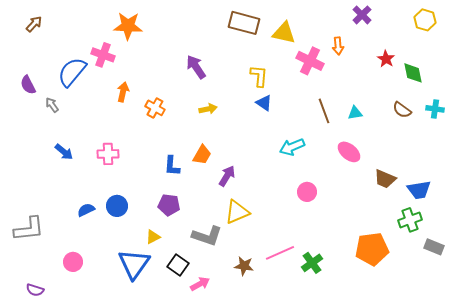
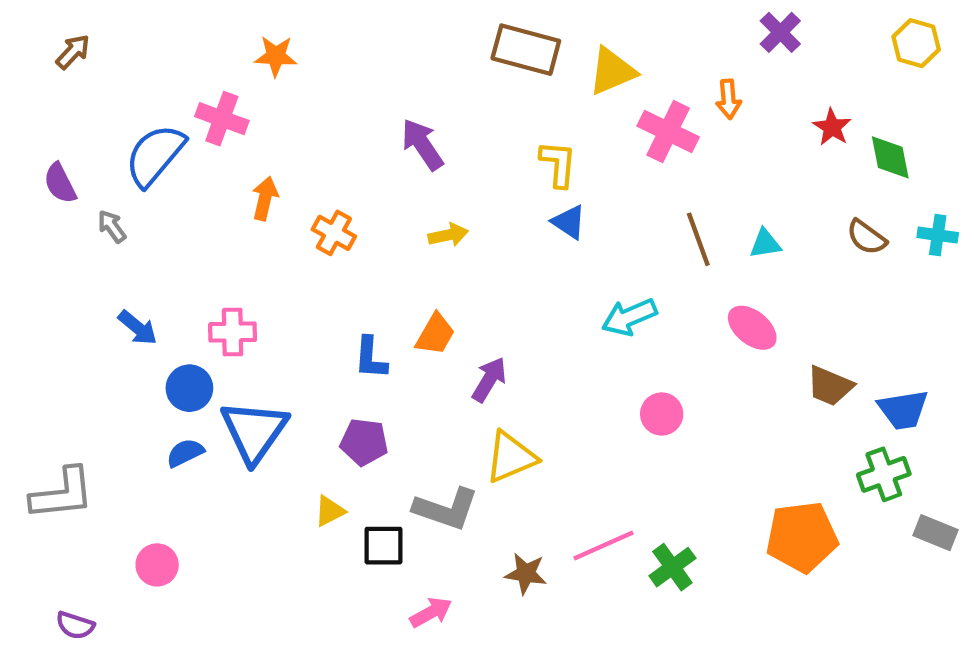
orange star: (128, 26) -> (276, 56), size x0.7
yellow triangle: (284, 33) -> (612, 71), turned -35
blue circle: (117, 206) -> (189, 388), moved
blue triangle: (134, 264) -> (254, 431), moved
black square: (178, 265) -> (383, 546), moved, turned -35

